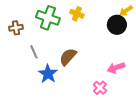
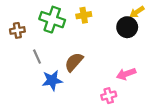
yellow cross: (77, 14) -> (84, 15), turned -32
blue star: (48, 74) -> (52, 80), turned 30
pink cross: (100, 88) -> (109, 96), turned 32

